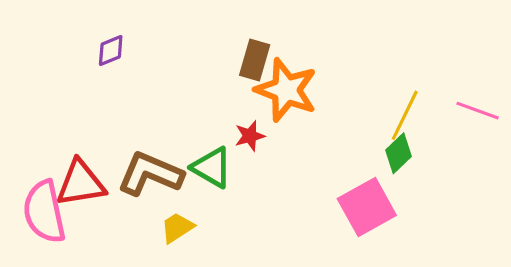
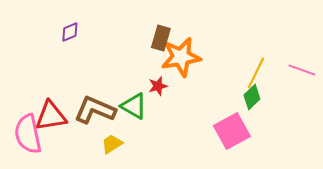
orange star: (286, 90) -> (181, 57), turned -30

